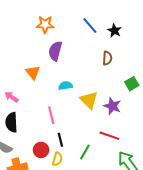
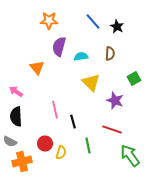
cyan semicircle: (65, 86) -> (81, 57), moved
yellow triangle: (89, 100) -> (91, 83), moved
black line: (60, 140) -> (73, 122), moved
green line: (85, 152) -> (88, 146), turned -42

